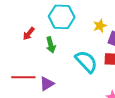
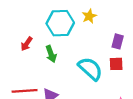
yellow star: (100, 26) -> (89, 16), moved

